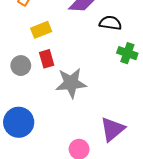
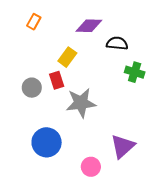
yellow rectangle: (41, 30) -> (67, 57), moved, turned -30
blue circle: (19, 122) -> (47, 142), moved

